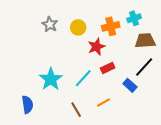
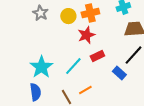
orange cross: (111, 26) -> (90, 13), moved
orange line: (104, 103) -> (85, 90), moved
blue semicircle: (27, 105) -> (35, 92), moved

